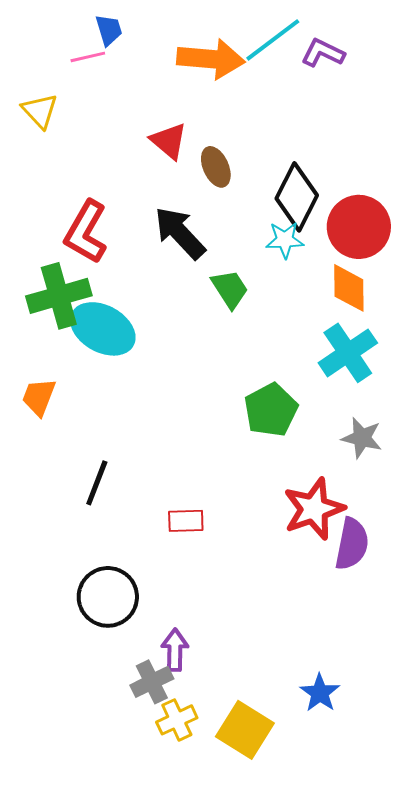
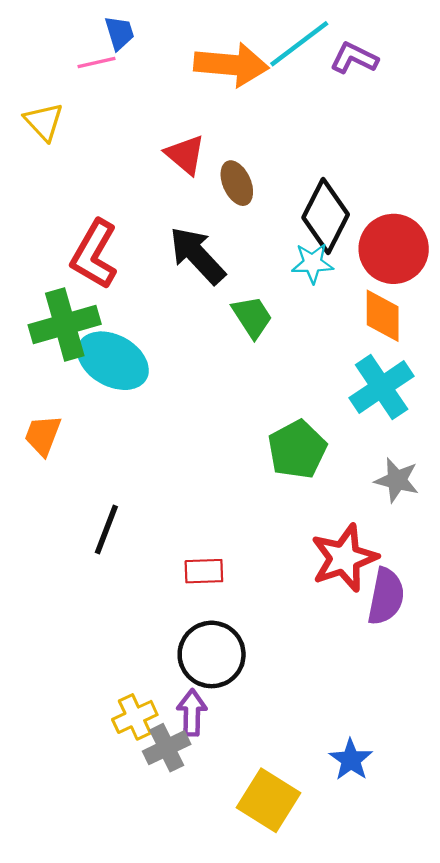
black circle: (108, 597) -> (212, 654), moved
yellow cross: (177, 720) -> (135, 717), moved

